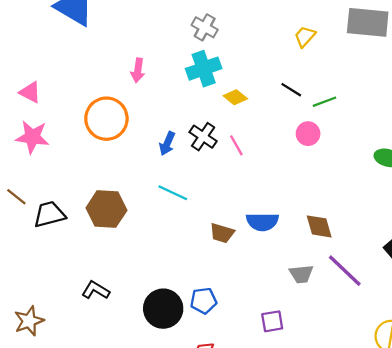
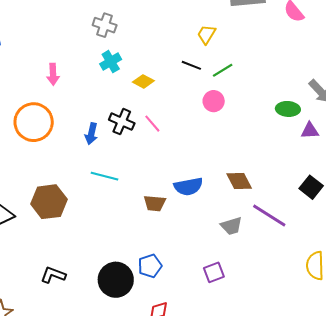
yellow trapezoid: (305, 36) -> (206, 34), moved
cyan cross: (204, 69) -> (111, 62), size x0.7

